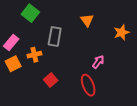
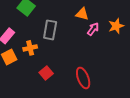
orange triangle: (87, 20) -> (82, 14), turned -40
pink arrow: (98, 62) -> (93, 29), moved

